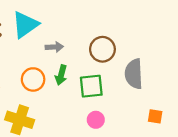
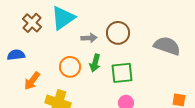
brown circle: (102, 49) -> (118, 33), moved
gray semicircle: (134, 74) -> (167, 46), moved, turned 112

